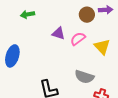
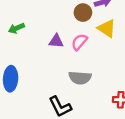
yellow triangle: (102, 47) -> (107, 28), moved
gray semicircle: (84, 77) -> (80, 78), moved

